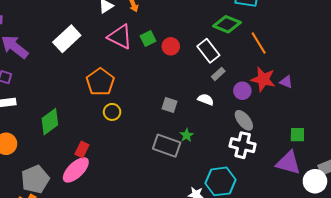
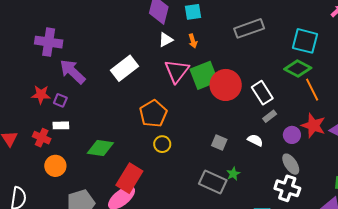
green diamond: (227, 24) -> (298, 68), moved
pink triangle: (120, 37) -> (177, 71), turned 36
green square: (148, 39) -> (204, 75), size x1.8
red circle: (171, 46) -> (226, 85), size x1.8
green diamond: (50, 122) -> (100, 148), turned 40
red rectangle: (82, 149) -> (129, 178), size x1.8

